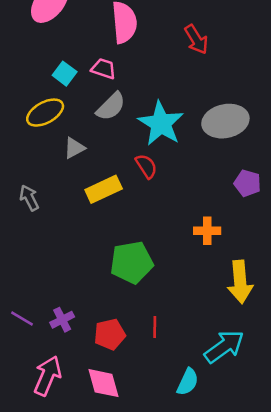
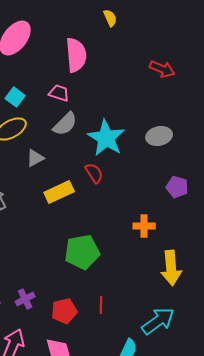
red arrow: (196, 39) -> (162, 69), moved, turned -35
cyan square: (65, 74) -> (15, 97), moved
gray ellipse: (225, 121) -> (159, 136), size x0.7

